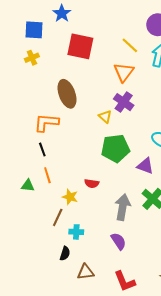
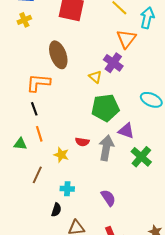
orange triangle: (124, 72) -> (126, 39), moved
purple triangle: (145, 166) -> (126, 131), moved
gray arrow: (123, 207) -> (106, 148), moved
brown line: (58, 217) -> (37, 175), moved

